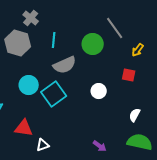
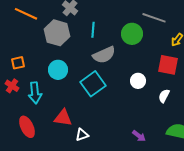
gray line: (115, 28) -> (154, 18), turned -35
red square: (129, 75) -> (168, 65), size x1.5
cyan circle: (29, 85) -> (58, 70), moved
white semicircle: (135, 115) -> (164, 96), moved

